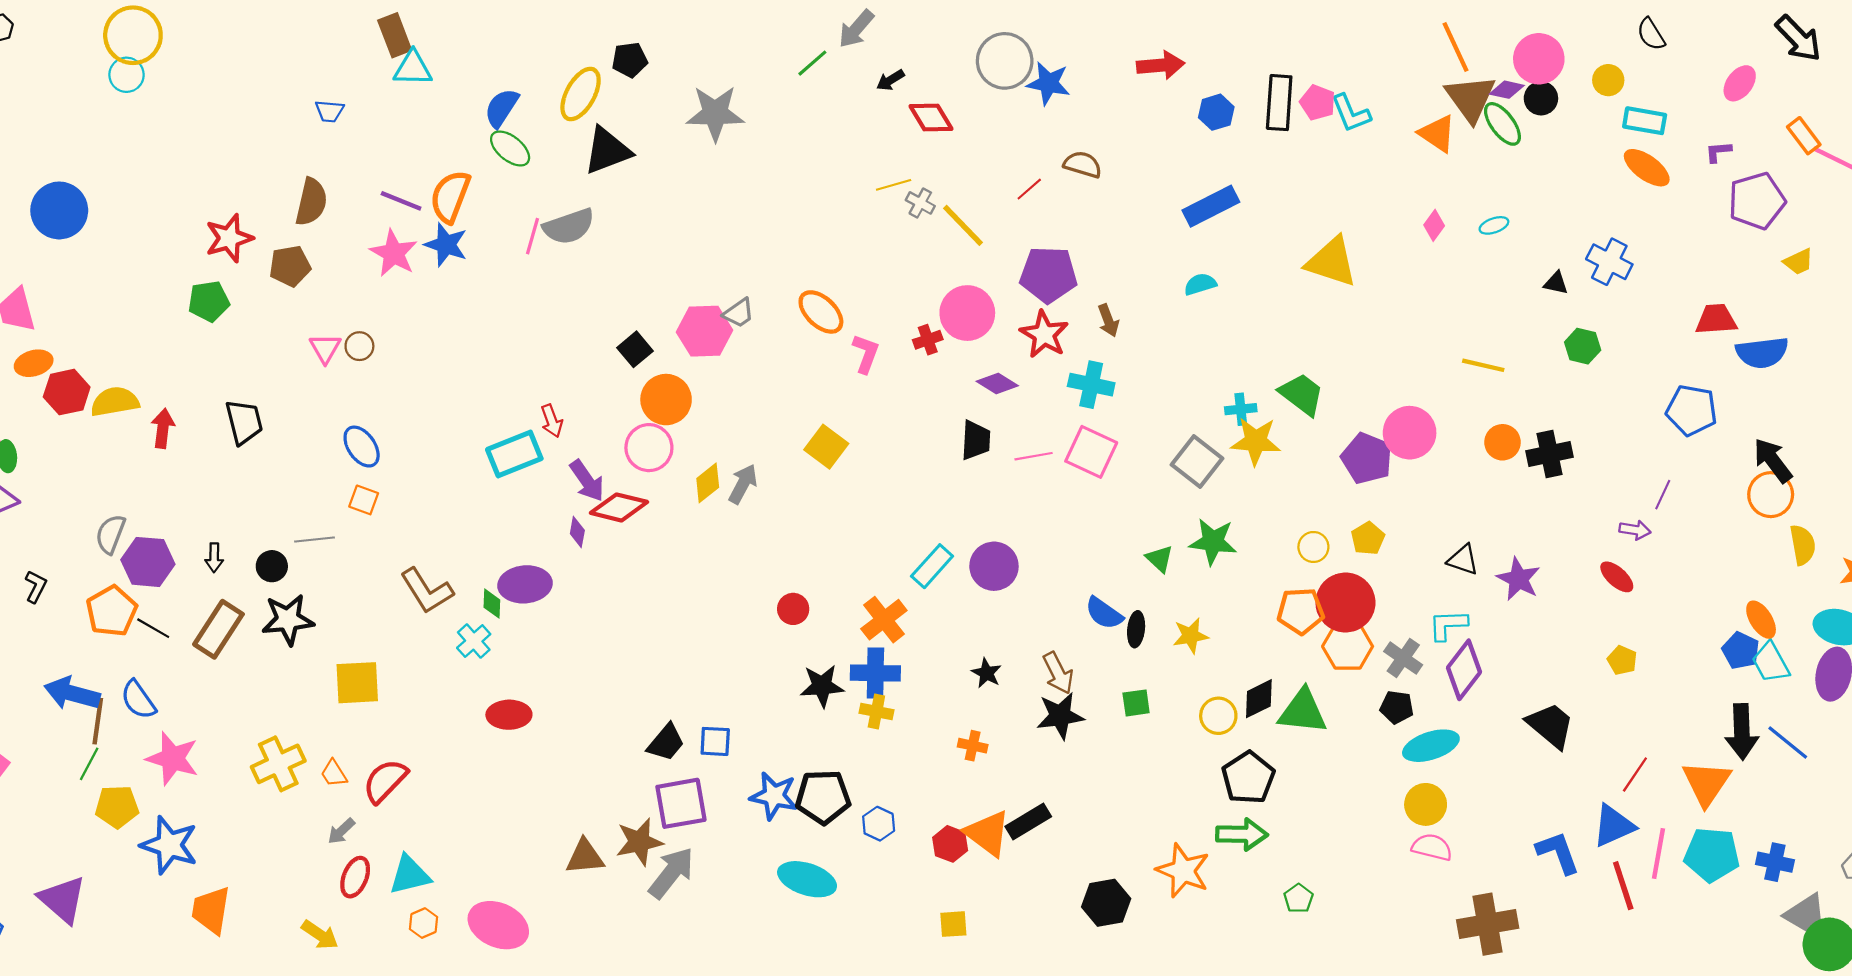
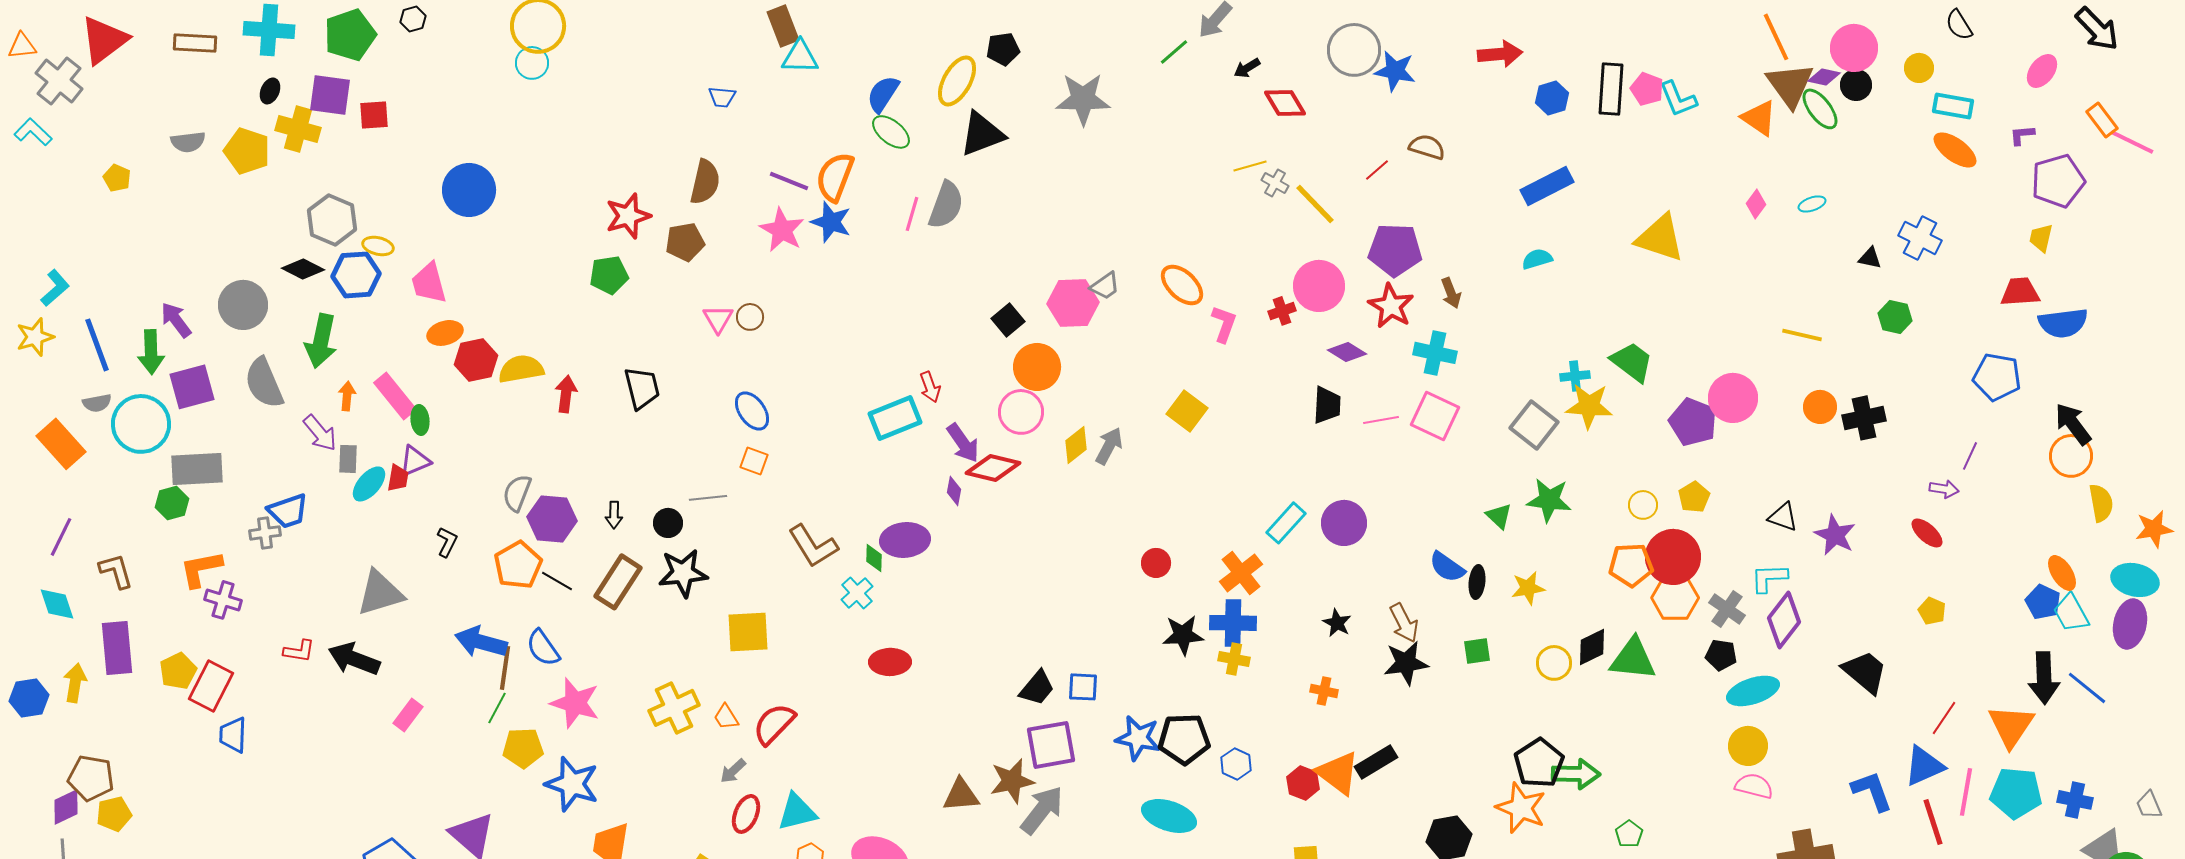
gray semicircle: (569, 226) -> (946, 205), turned -51
yellow trapezoid: (1798, 262) -> (2041, 238), moved, turned 128
black pentagon: (1248, 778) -> (1539, 763), moved

